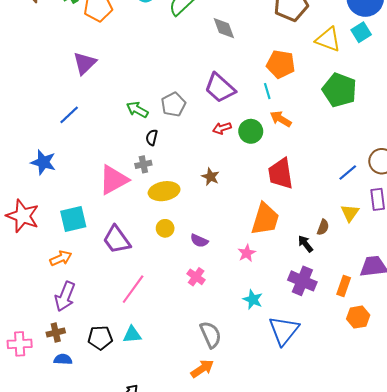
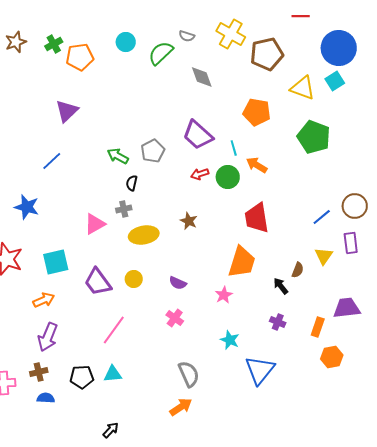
cyan line: (267, 91) -> (234, 148), moved
pink triangle: (114, 180) -> (95, 224), size x0.7
yellow circle: (165, 228) -> (134, 279), moved
purple cross: (302, 281) -> (278, 322), size x0.6

